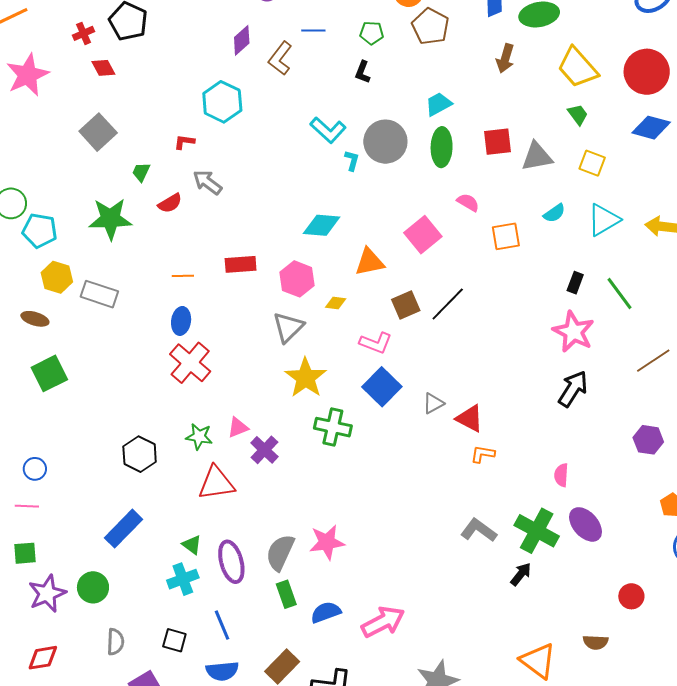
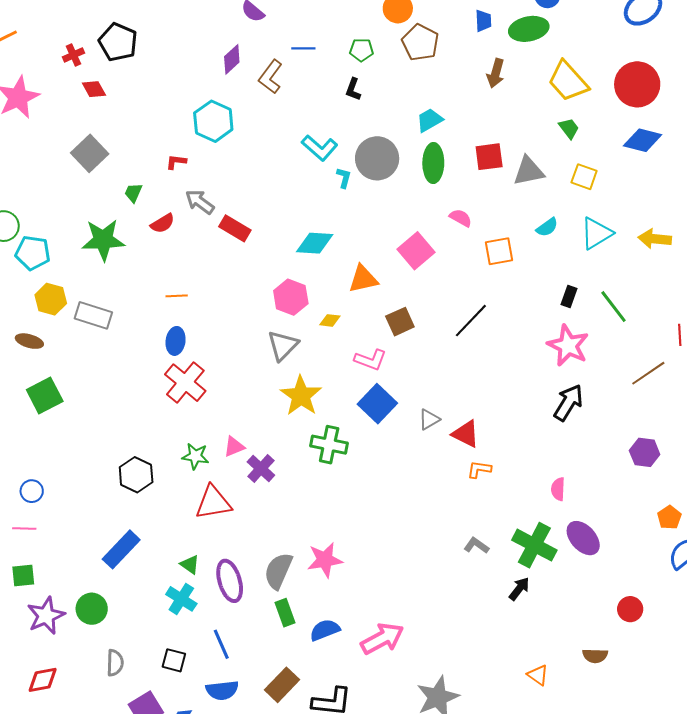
red rectangle: (241, 264) -> (235, 228), moved, turned 36
black line: (448, 304) -> (471, 321), moved
gray L-shape: (479, 530) -> (476, 546), size x0.7
cyan cross: (183, 579) -> (181, 599), turned -36
orange triangle: (538, 661) -> (538, 675), size x0.6

